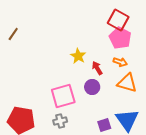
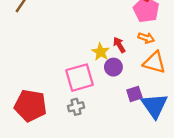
yellow star: (78, 56) -> (101, 52), moved
purple square: (104, 125) -> (134, 94), moved

